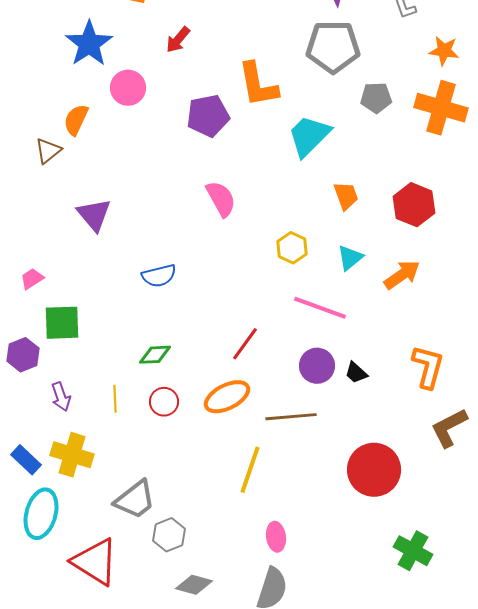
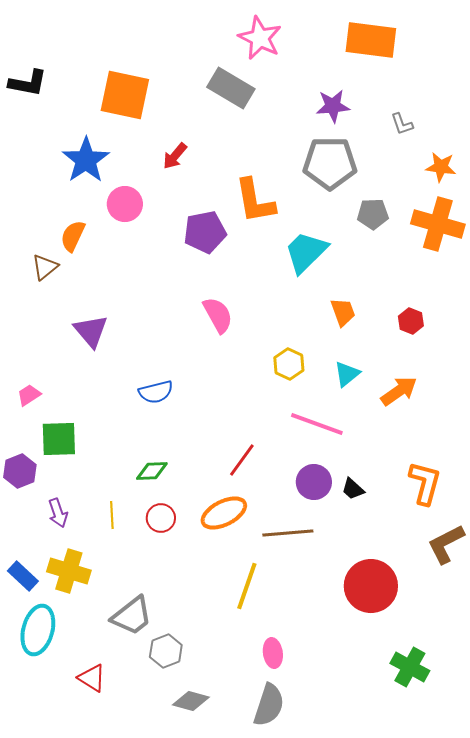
red hexagon: (414, 205) -> (411, 321), size x0.6
red triangle: (95, 562) -> (92, 678), size x0.6

